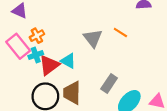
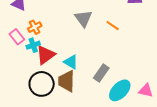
gray triangle: (93, 38) -> (83, 19), moved
pink rectangle: (18, 46) -> (17, 37), size x0.7
cyan triangle: (68, 61) -> (71, 62), moved

